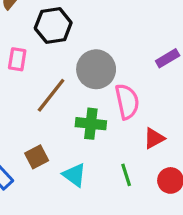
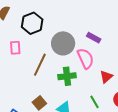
purple rectangle: (168, 58) -> (94, 38), moved, turned 72

